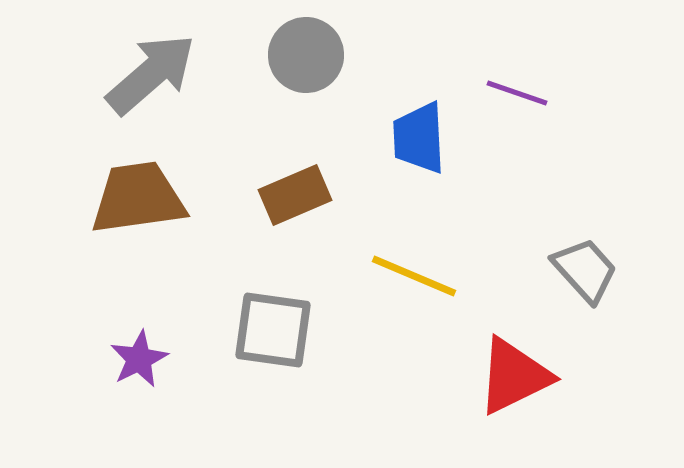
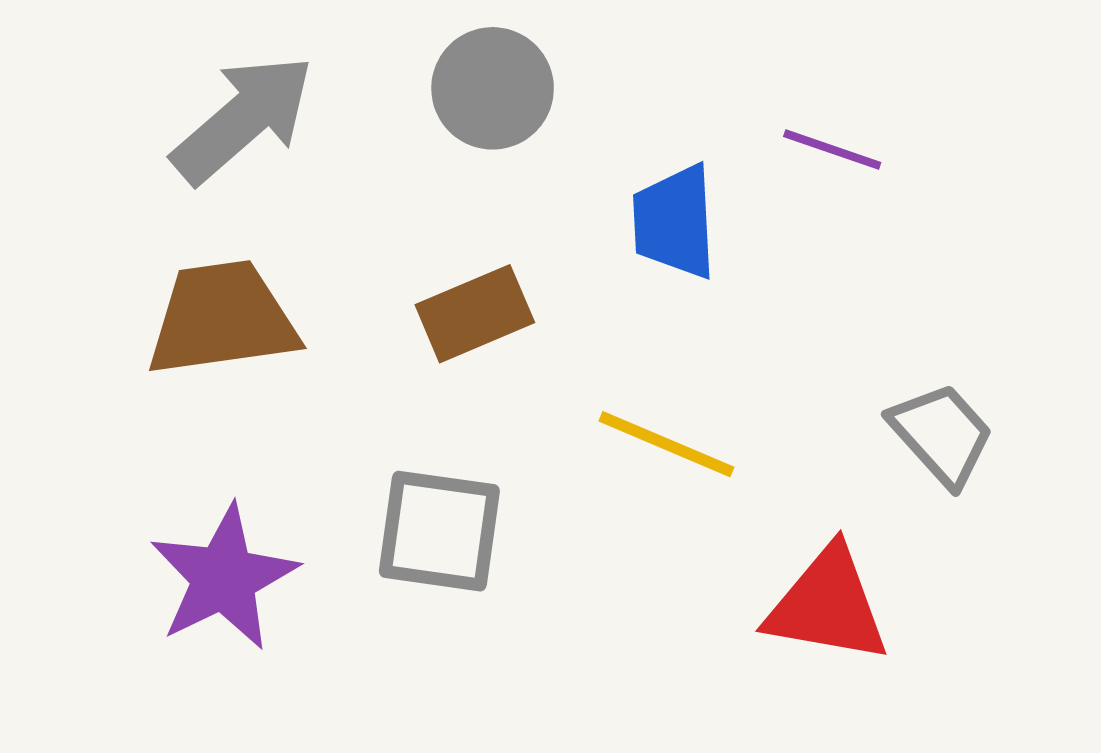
purple star: (139, 359) -> (224, 578), size x1.6
red triangle: (514, 376) -> (827, 605), turned 36

